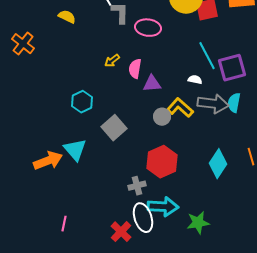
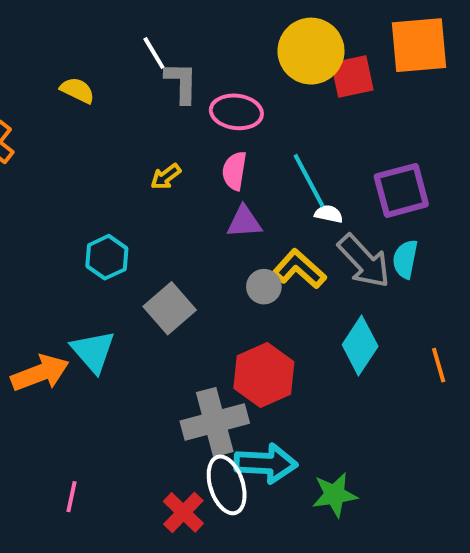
cyan line: (207, 56) -> (309, 181), moved
pink semicircle: (135, 69) -> (234, 171), moved
gray arrow: (213, 104) -> (364, 261), turned 40
cyan diamond: (218, 164) -> (360, 346), moved
gray cross: (137, 186) -> (215, 422), size x1.8

